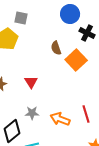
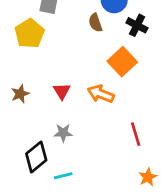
brown semicircle: (56, 48) -> (95, 23), moved
orange arrow: (60, 119) -> (101, 94), moved

